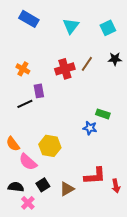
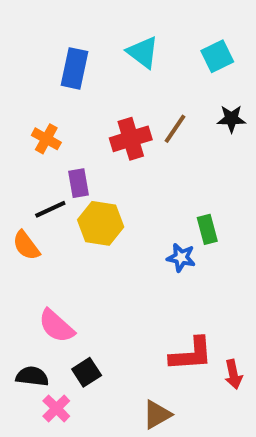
blue rectangle: (29, 19) -> (74, 68), moved, turned 72
cyan triangle: (71, 26) -> (143, 52), turned -30
green rectangle: (103, 114) -> (207, 229), turned 56
orange semicircle: (13, 144) -> (26, 245), moved
yellow hexagon: (50, 146) -> (101, 223), moved
brown triangle: (67, 189) -> (157, 415), moved

